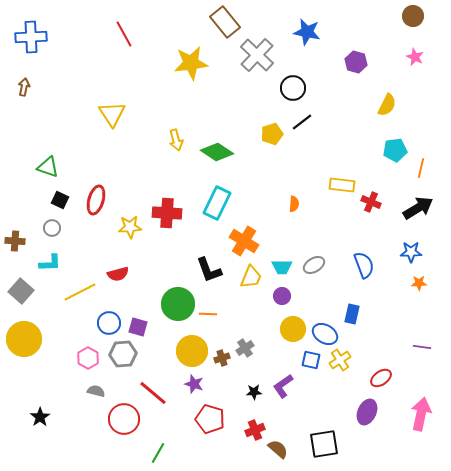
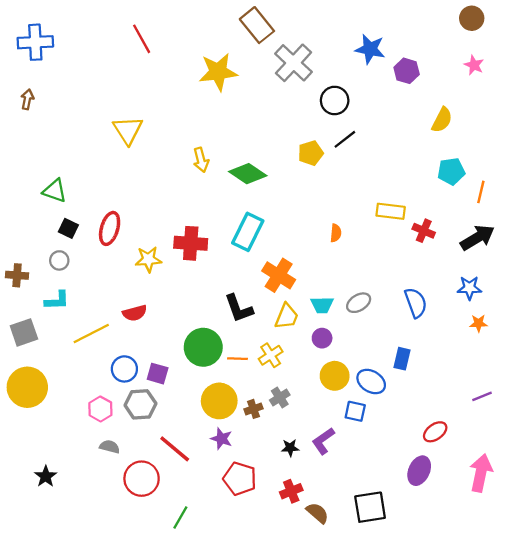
blue star: (307, 32) -> (370, 49), moved
gray square: (21, 291) -> (24, 332), turned 30
purple line: (422, 347) -> (482, 396), turned -30
yellow cross: (340, 360) -> (271, 355), moved

